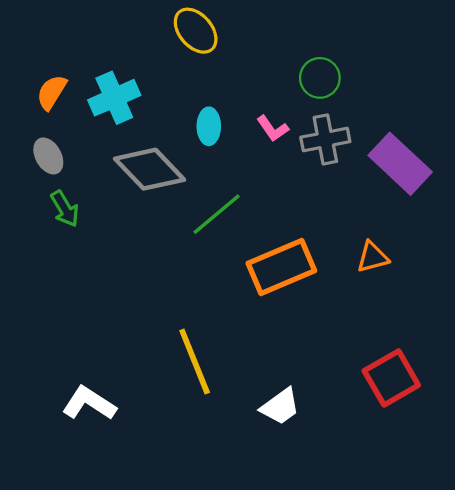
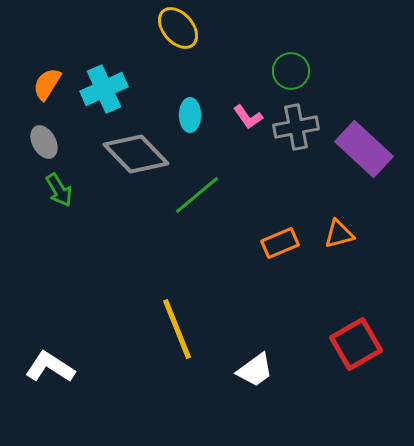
orange rectangle: (281, 267) -> (280, 243), moved, size x0.6
white L-shape: (89, 403) -> (50, 367), moved

